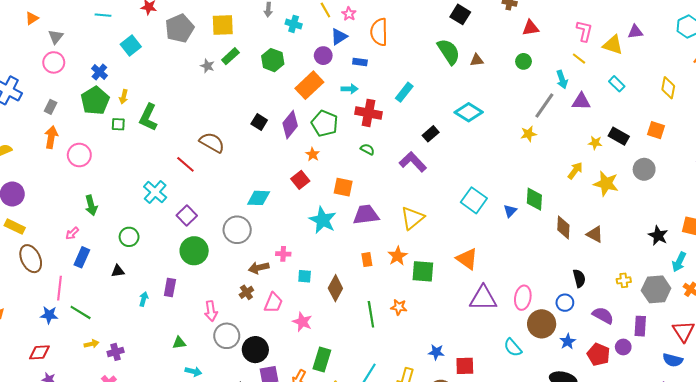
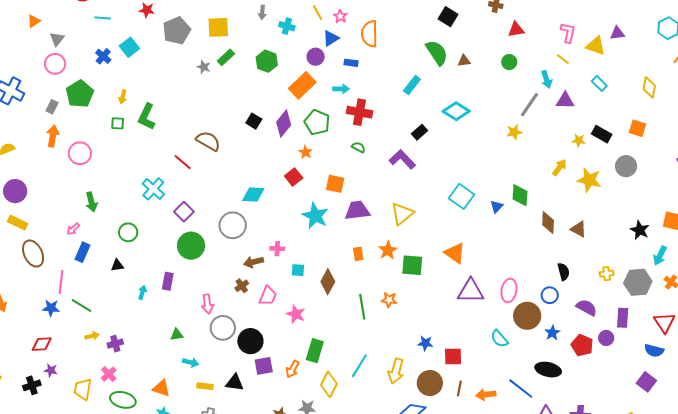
blue cross: (99, 72) -> (103, 56), moved
cyan rectangle: (404, 92) -> (412, 85), moved
green pentagon: (95, 101) -> (80, 94), moved

